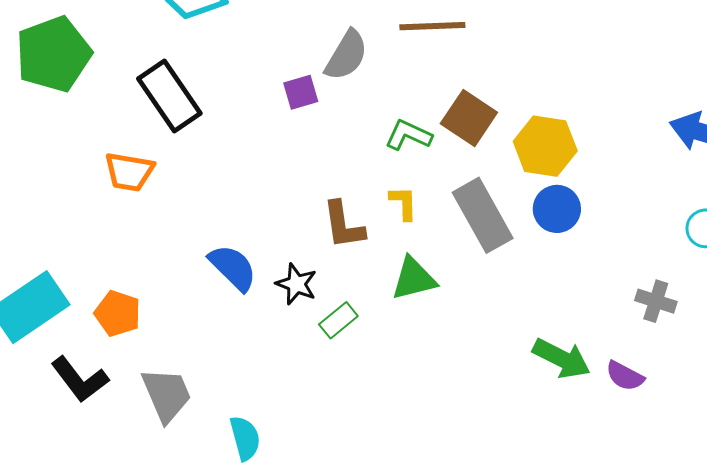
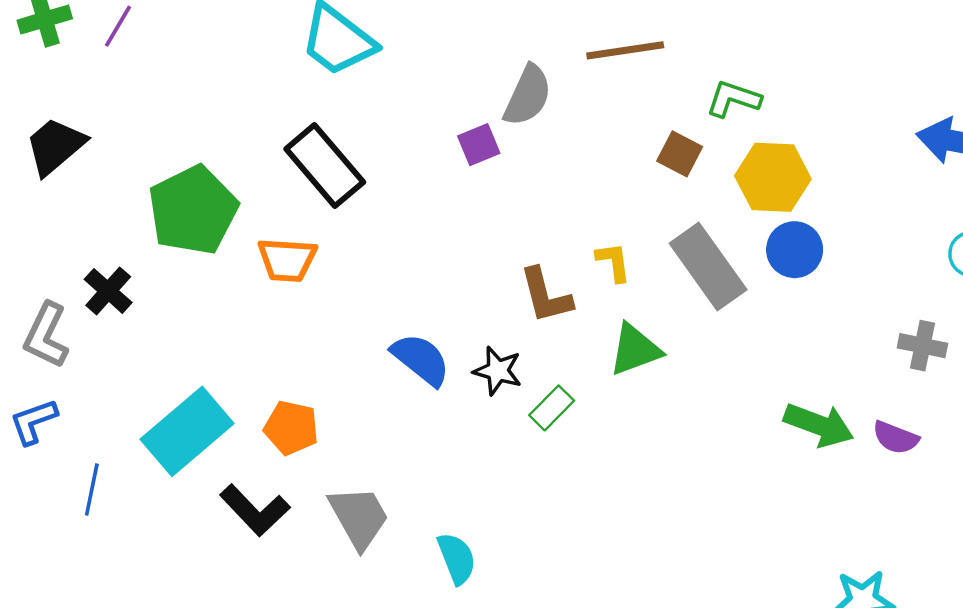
green pentagon: (54, 54) -> (193, 210), moved
brown square: (469, 118) -> (680, 154), size x0.7
green L-shape: (408, 135) -> (733, 99), moved

